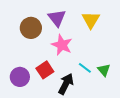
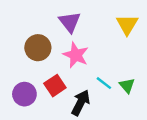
yellow triangle: (91, 20) -> (127, 24), moved
brown circle: (31, 28) -> (38, 48), moved

